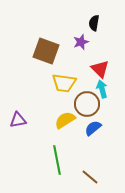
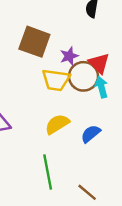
purple star: (81, 42) -> (69, 56), moved
brown circle: (87, 104) -> (83, 76), moved

